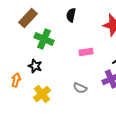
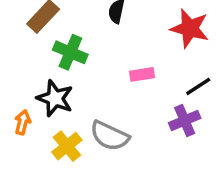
black star: (35, 66) -> (55, 98), size x1.5
gray semicircle: (80, 88) -> (110, 136), moved, size x1.6

